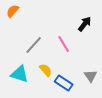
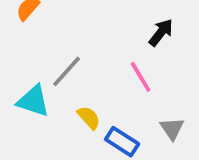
pink line: (64, 44) -> (141, 77), moved
cyan triangle: (20, 74) -> (33, 101), moved

